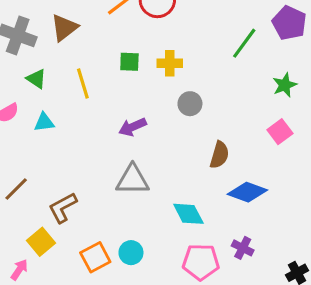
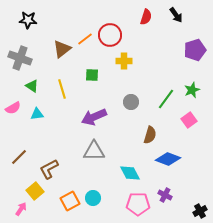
purple pentagon: (289, 23) -> (195, 50), turned 30
brown triangle: (64, 28) -> (62, 49), moved
green line: (244, 43) -> (166, 99), moved
yellow cross: (170, 63) -> (124, 61), moved
purple arrow: (133, 127) -> (94, 117), size x1.4

